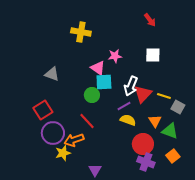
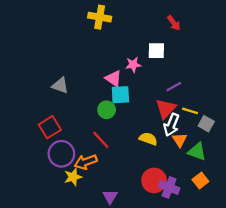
yellow cross: (81, 32) -> (100, 17), moved
white square: (153, 55) -> (156, 51), moved
white arrow: (131, 86) -> (171, 125), moved
purple line: (124, 106) -> (174, 87), moved
red circle: (143, 144) -> (154, 180), moved

